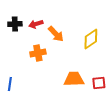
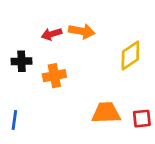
black cross: (15, 24) -> (21, 61), moved
orange arrow: (56, 34) -> (82, 31), moved, turned -36

